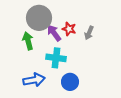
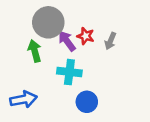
blue arrow: (34, 80) -> (23, 99), moved

